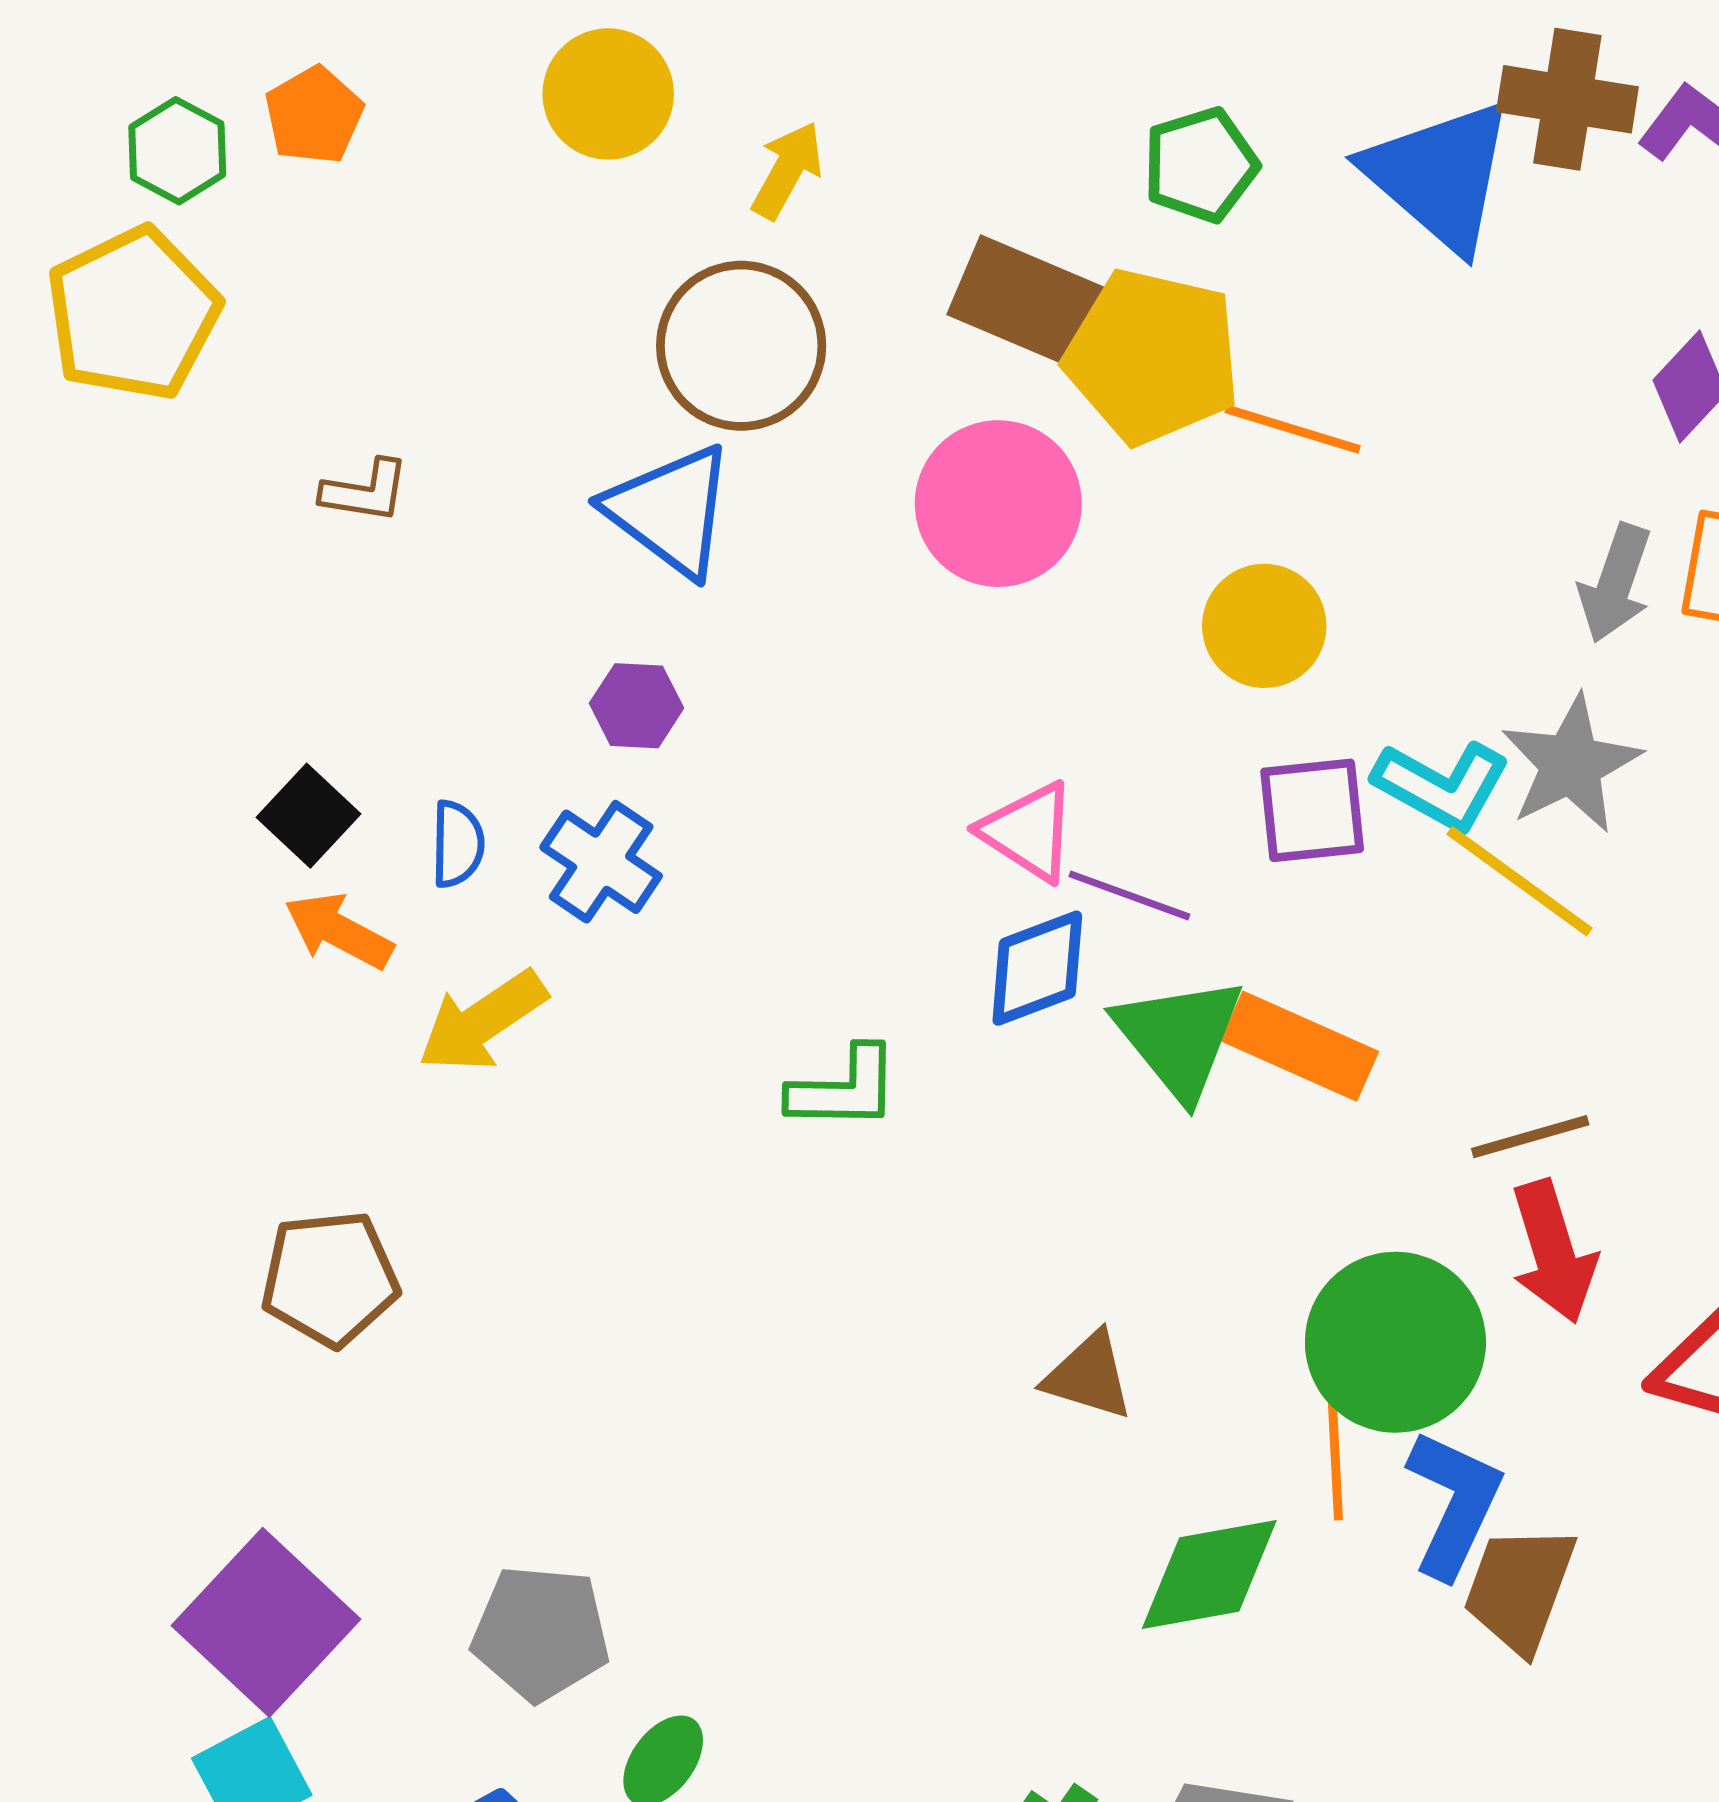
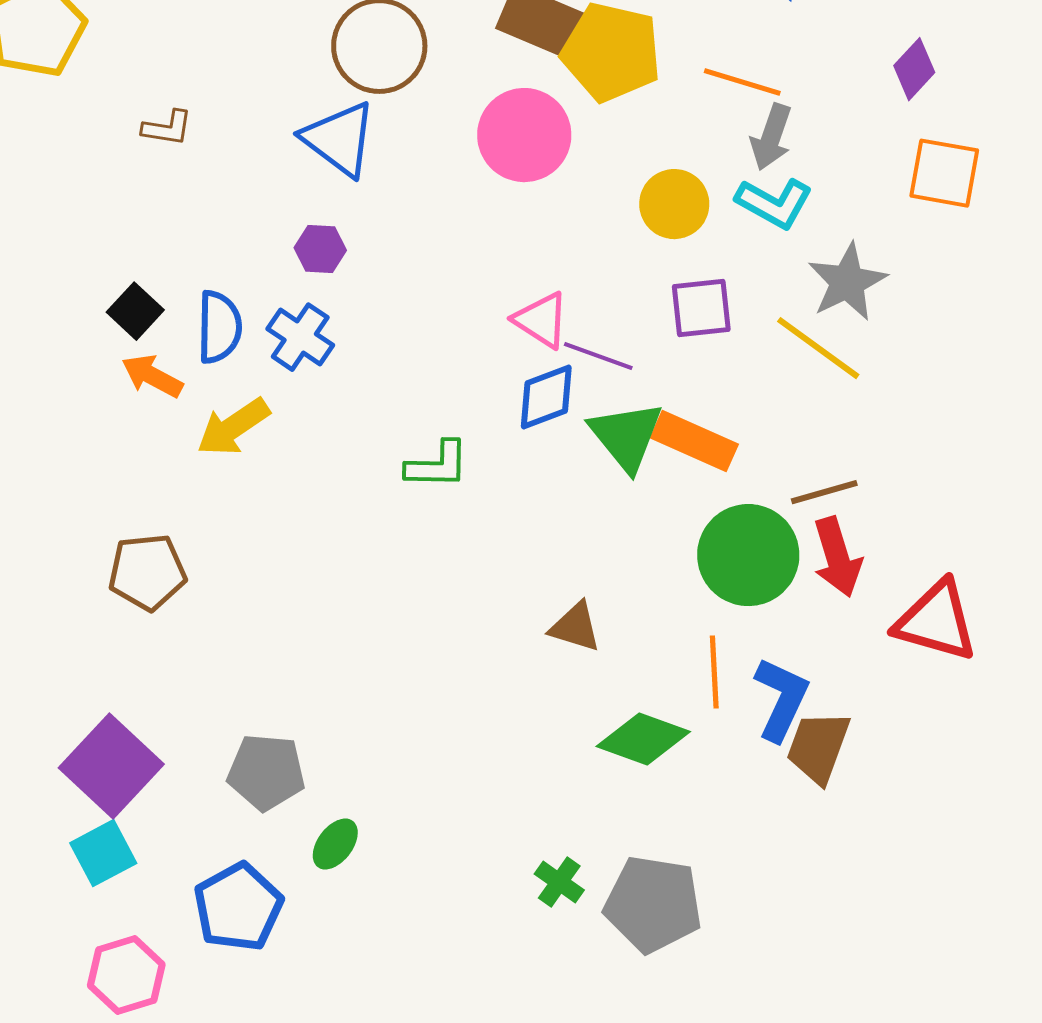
orange line: (1293, 429) -> (742, 82), moved
gray arrow: (1615, 583) -> (771, 137), moved
cyan L-shape: (1442, 785) -> (774, 203), moved
blue semicircle: (457, 844) -> (219, 327), size x1.5
green circle: (1395, 1342) -> (748, 555), moved
green diamond: (1209, 1575) -> (643, 739), turned 30

